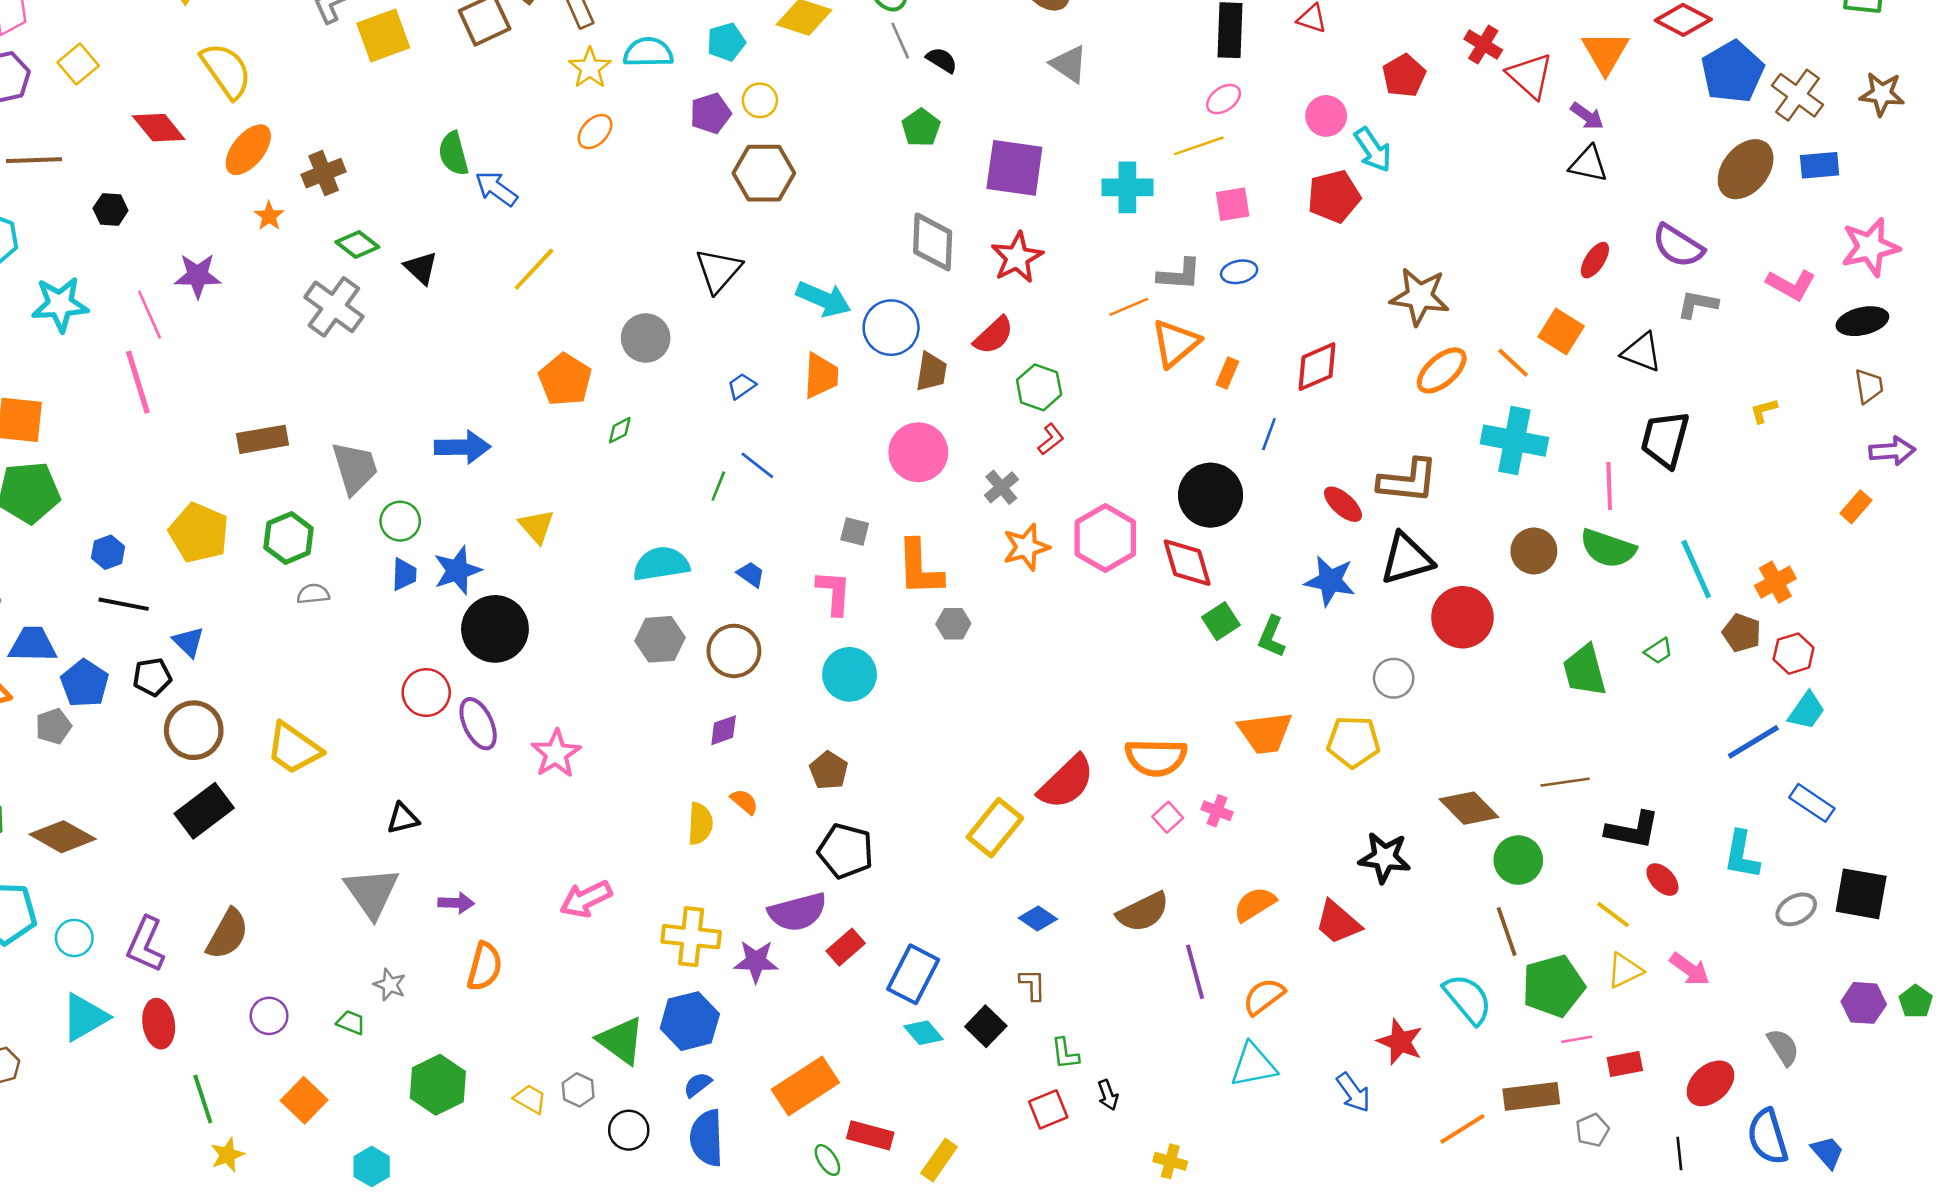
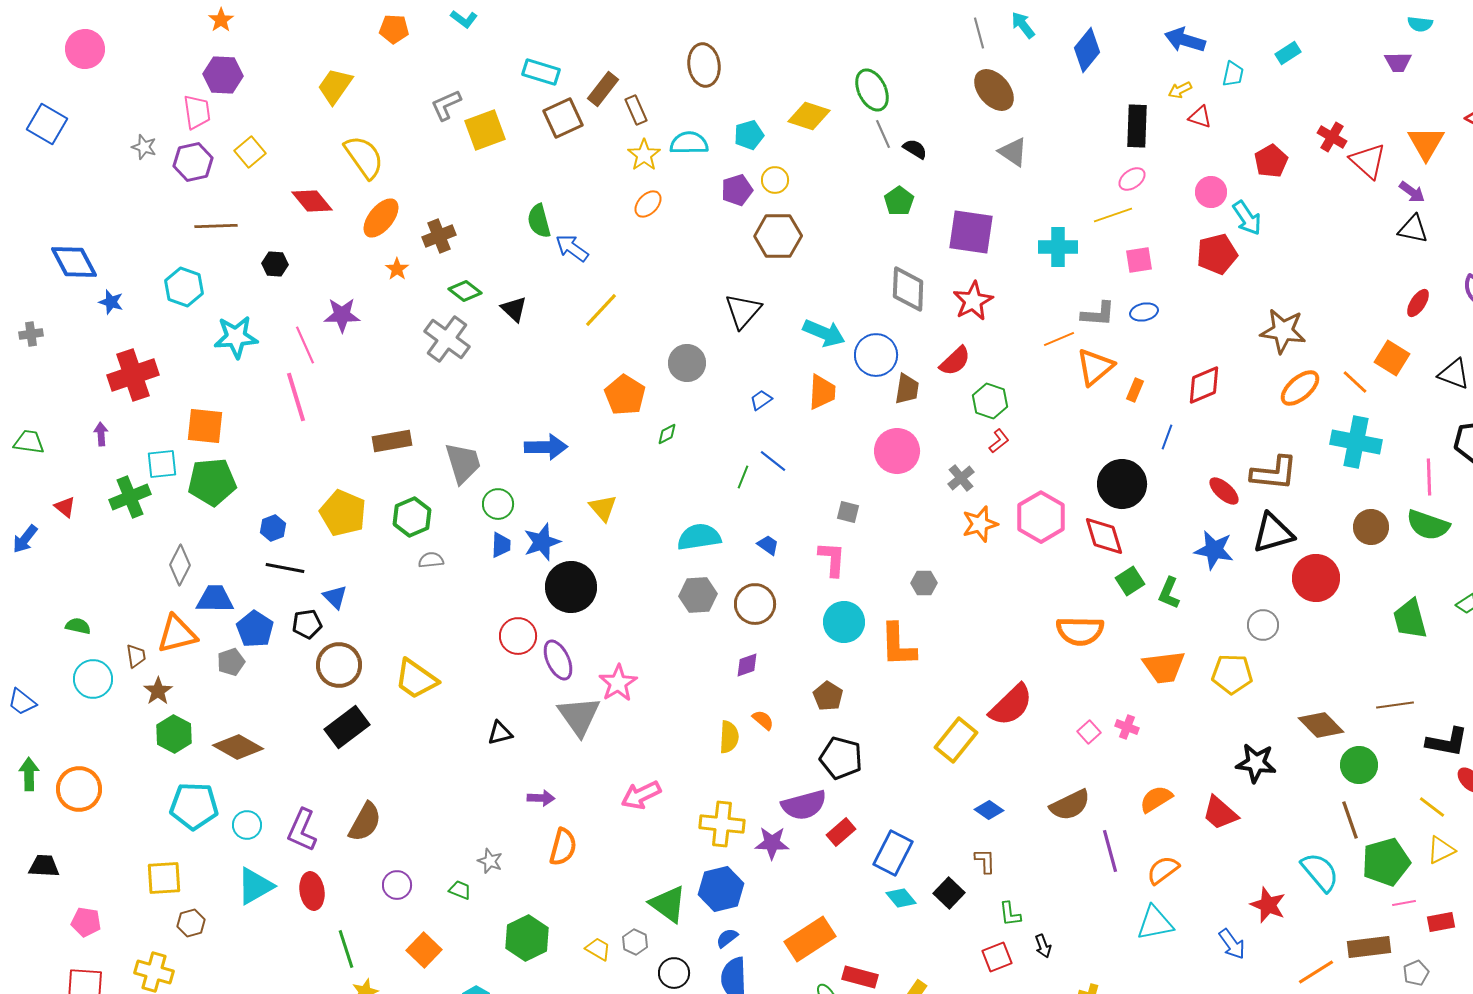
orange L-shape: (920, 568) -> (898, 645), moved
orange semicircle: (1156, 757) -> (1080, 631), moved
gray triangle: (372, 893) -> (579, 716), moved

